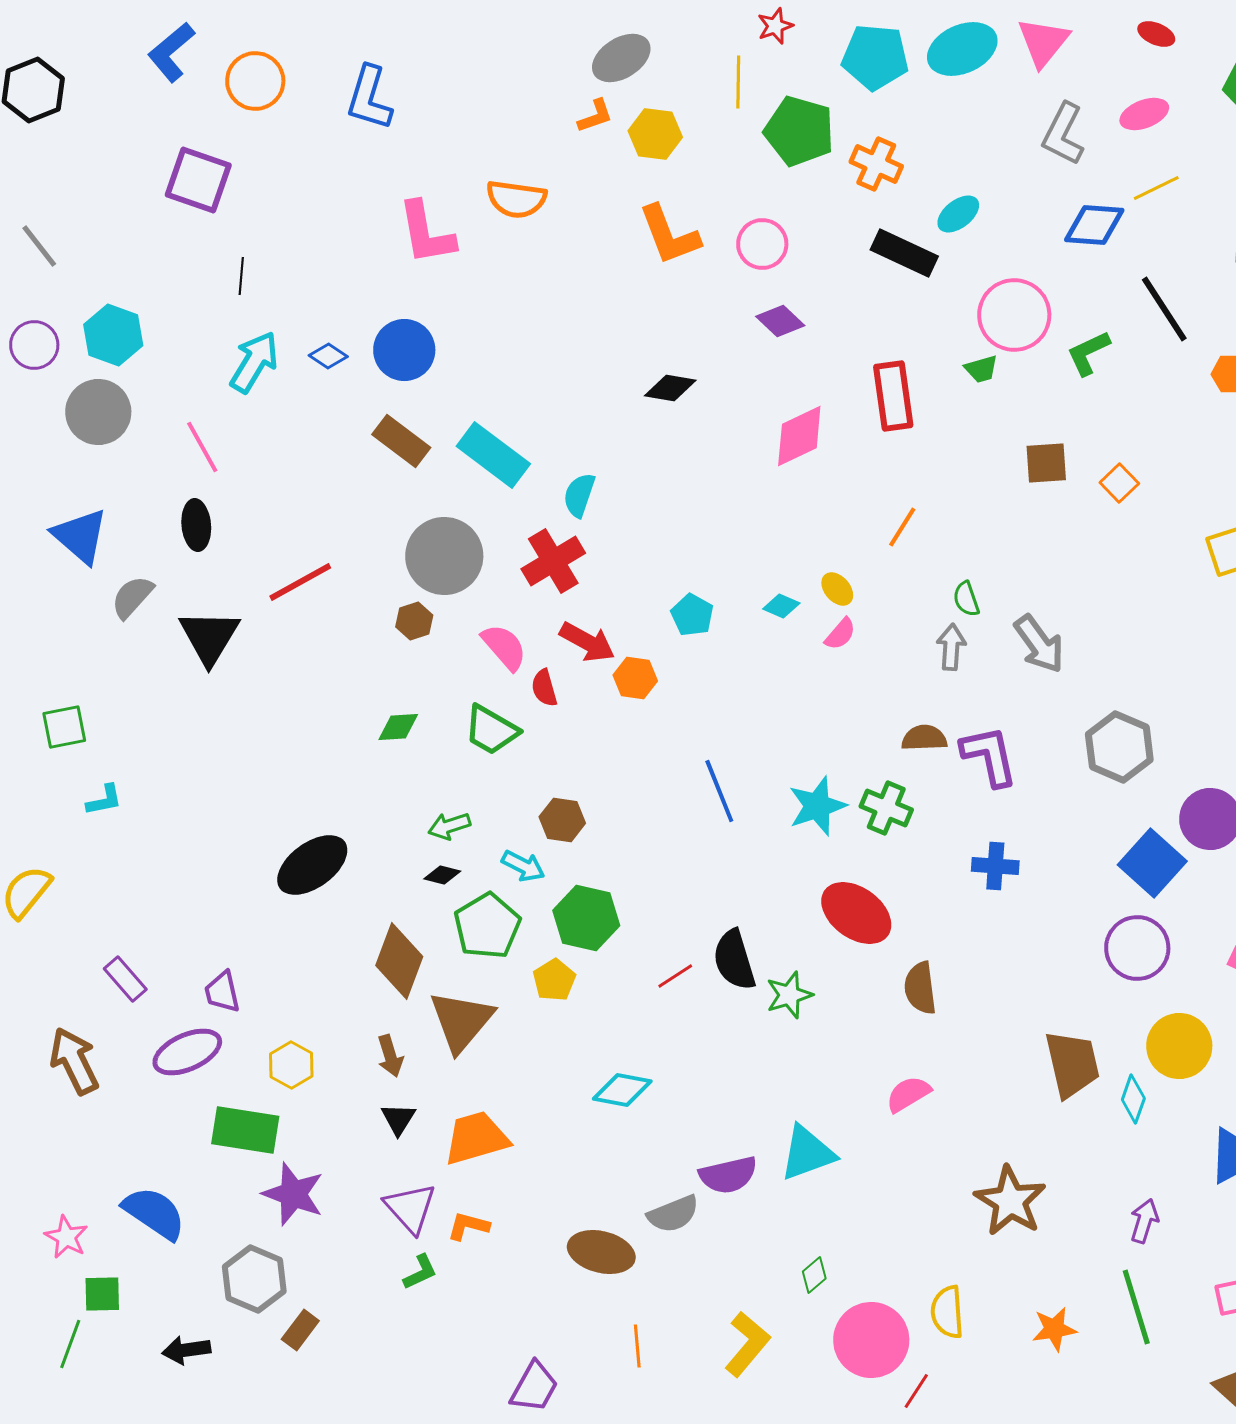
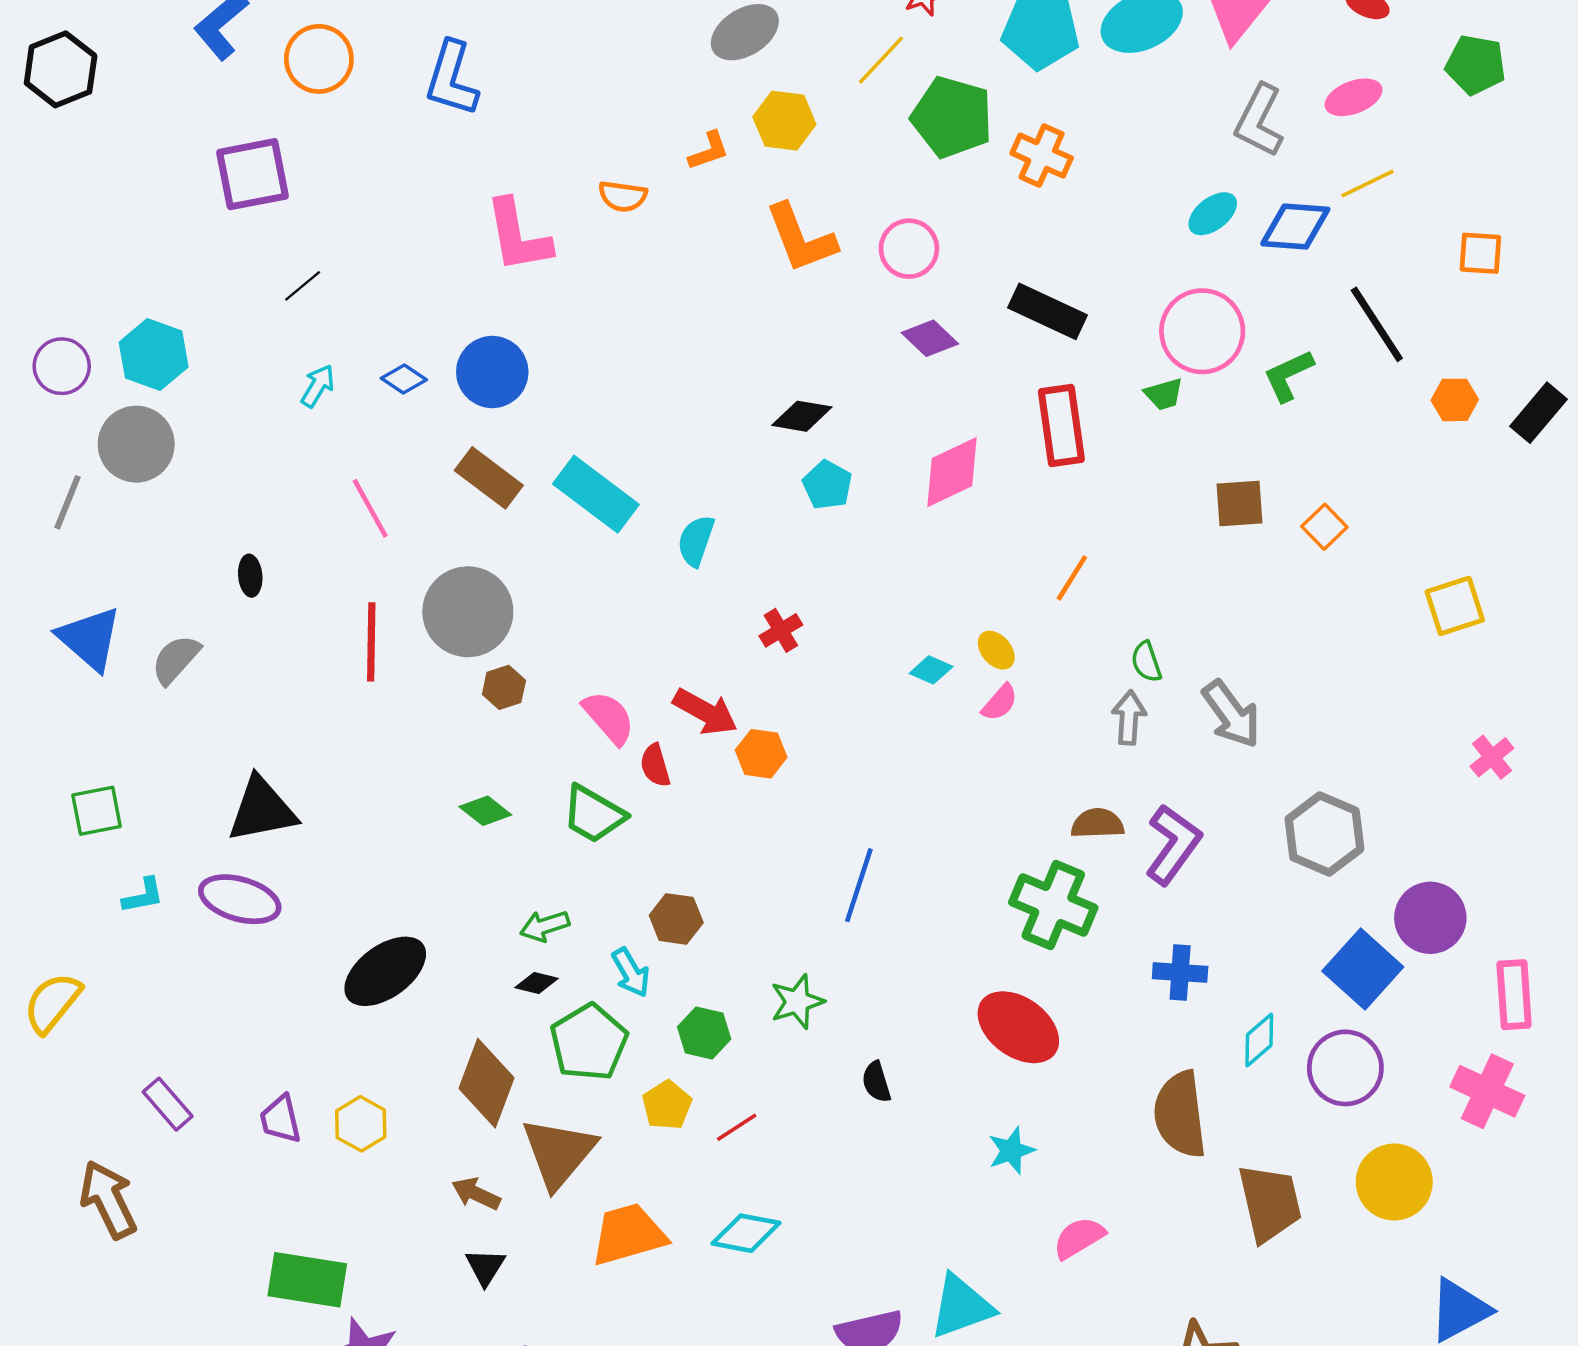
yellow line: (738, 82) -> (881, 60), turned 42
orange L-shape: (595, 116) -> (709, 151), moved
purple square: (198, 180) -> (253, 174), turned -30
orange semicircle: (516, 199) -> (623, 196), size x0.7
cyan ellipse: (958, 214) -> (1213, 214), moved
gray line: (39, 246) -> (68, 502), moved, turned 60
black rectangle: (904, 253) -> (1047, 311), moved
black line: (241, 276) -> (303, 286), turned 45
cyan arrow: (254, 362) -> (318, 386), size x0.6
pink line: (202, 447) -> (370, 508), moved
black ellipse: (196, 525) -> (250, 576), size x0.7
blue triangle: (80, 536) -> (90, 638), moved
gray circle: (444, 556) -> (468, 612), moved
red cross: (553, 561) -> (781, 630), moved, size x0.6
red line: (300, 582) -> (371, 642), turned -60
cyan pentagon: (692, 615) -> (827, 485), moved
black triangle: (209, 637) -> (262, 810), moved, turned 48
green diamond: (398, 727) -> (485, 811), turned 42
purple L-shape: (989, 756) -> (1173, 844), turned 48
blue line: (719, 791) -> (859, 885), turned 40
cyan star: (817, 806) -> (1011, 1151), moved, size x0.7
green cross: (886, 808) -> (1053, 905), size x1.4
cyan arrow: (523, 866) -> (631, 973), turned 33
green hexagon: (586, 918) -> (704, 1033), size x0.7
black semicircle: (734, 960) -> (876, 1082), size x0.6
red line: (675, 976) -> (737, 1127), moved
brown semicircle: (920, 988) -> (1180, 1114), moved, size x1.4
green star: (789, 995) -> (797, 1002), moved
purple ellipse: (187, 1052) -> (240, 899), moved, turned 40
brown arrow: (390, 1056) -> (476, 1194), turned 132
yellow hexagon: (291, 1065) -> (361, 1124), moved
cyan diamond: (1133, 1099) -> (1259, 1040), moved, turned 30
orange trapezoid: (476, 1138) -> (628, 1234), moved

